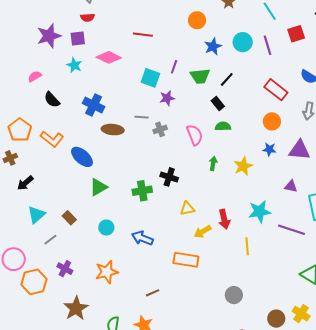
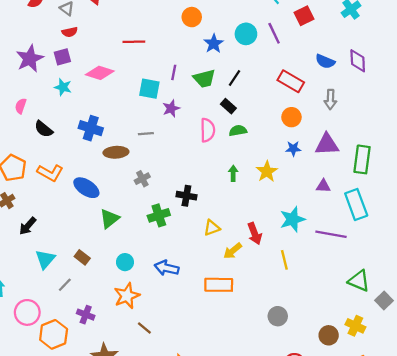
pink semicircle: (35, 76) -> (21, 106), turned -32
gray cross: (160, 129) -> (142, 179), moved
pink semicircle: (195, 135) -> (208, 130), moved, turned 30
orange star: (107, 272) -> (127, 296), moved
brown line: (153, 293) -> (144, 328), moved, turned 72

